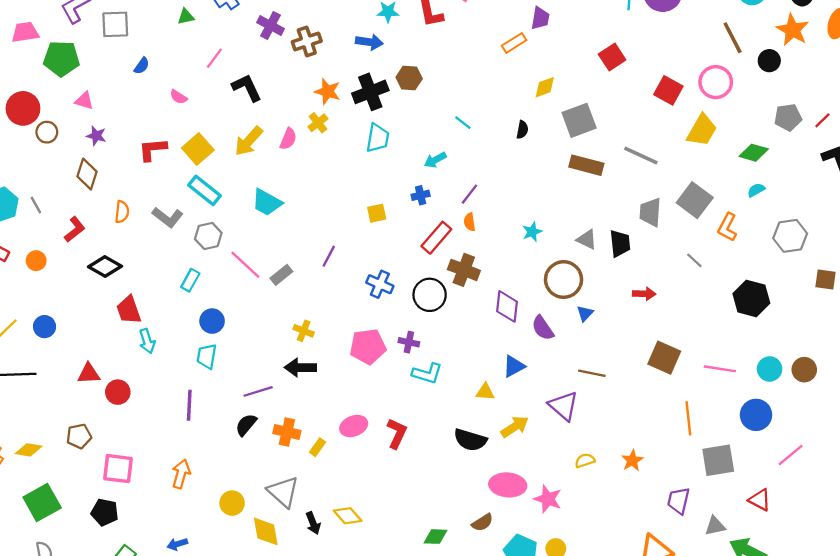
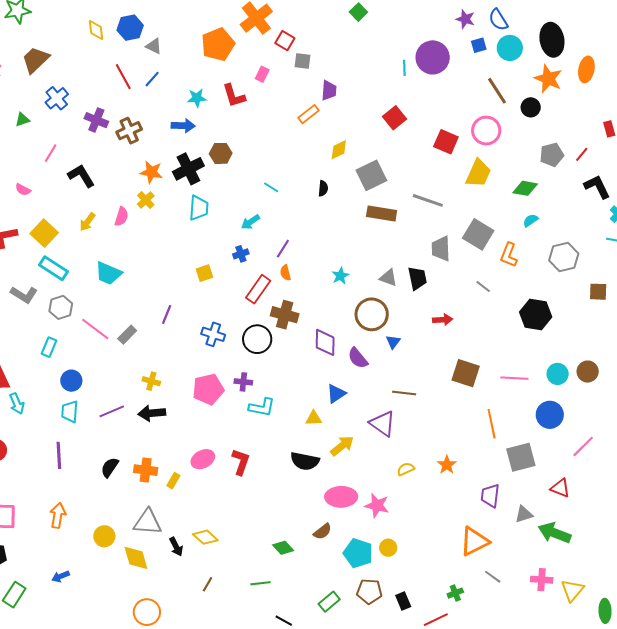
yellow arrow: (249, 141) -> (87, 222), size x0.7
purple line: (258, 391) -> (112, 411), moved
gray triangle: (283, 492) -> (148, 522), turned -32
green diamond: (436, 537) -> (283, 548), turned 50

